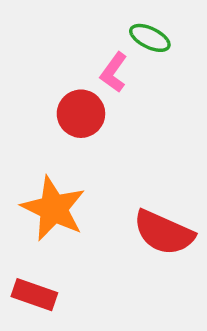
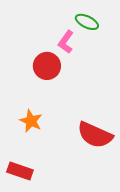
orange star: (53, 208) -> (31, 121), size x0.6

